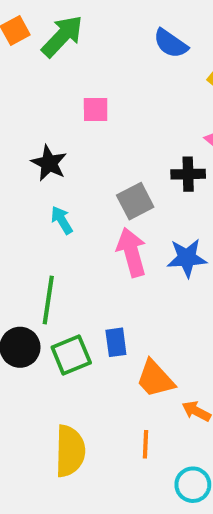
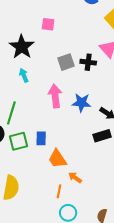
black star: (49, 163) -> (22, 47), size x1.4
gray square: (135, 201) -> (66, 62), moved
orange line: (145, 444) -> (59, 191), moved

